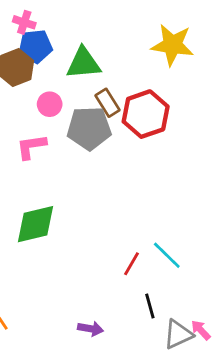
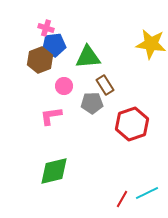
red hexagon: (146, 114) -> (132, 124), moved
gray pentagon: (89, 128) -> (92, 103), size x0.7
cyan line: (167, 255) -> (147, 193), turned -70

